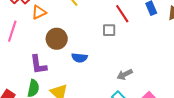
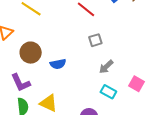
gray square: (109, 30) -> (95, 40), moved

